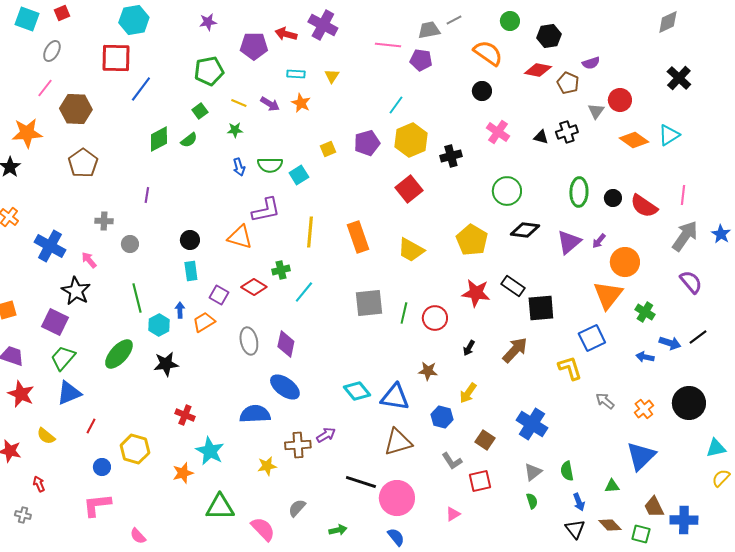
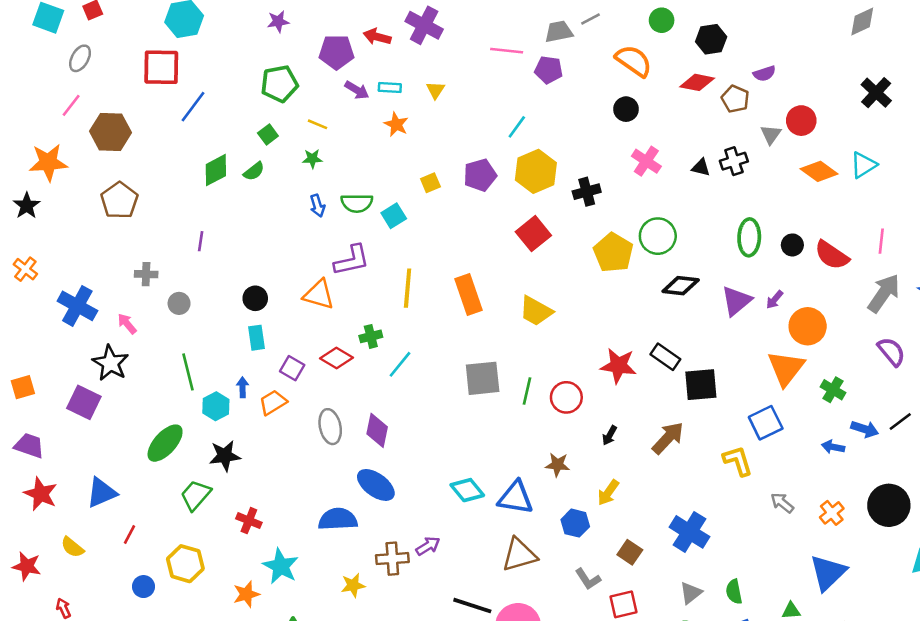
purple arrow: (270, 104) -> (357, 90), moved
yellow pentagon: (472, 240) -> (613, 253), moved
green trapezoid: (63, 358) -> (196, 495), moved

